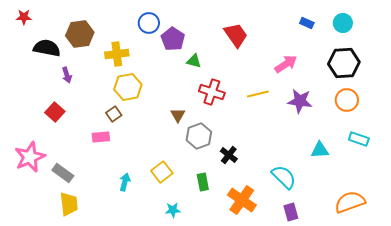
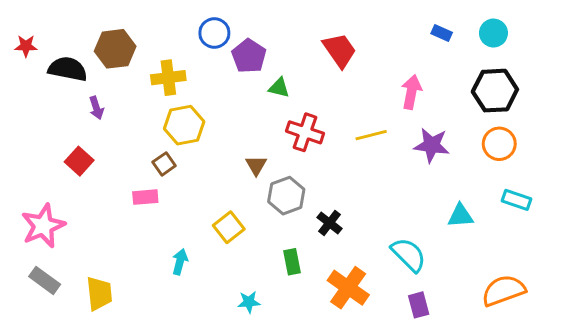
red star: (24, 17) -> (26, 46), moved
pink arrow: (286, 64) -> (411, 92), turned -45
yellow square: (162, 172) -> (229, 227), moved
gray rectangle: (63, 173) -> (45, 280), moved

